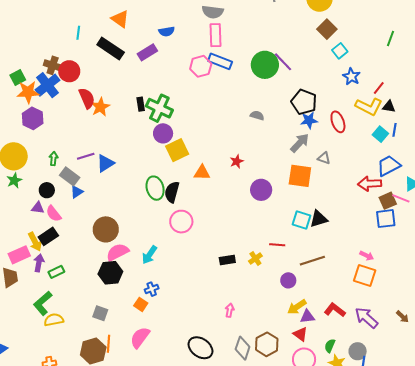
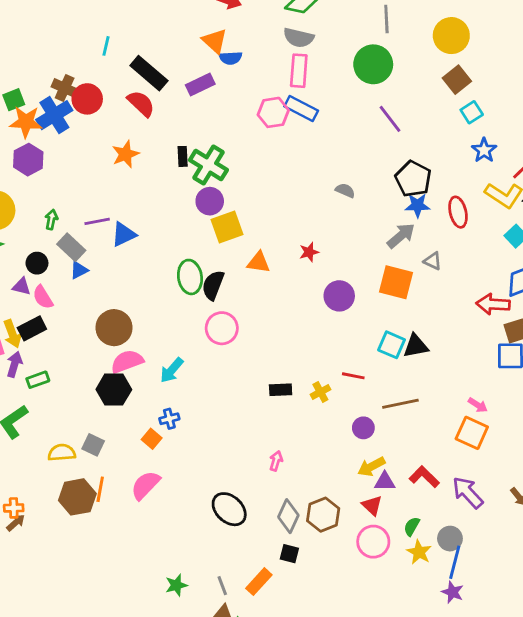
orange triangle: (120, 19) -> (215, 41), moved
green circle: (265, 65) -> (373, 64), moved
red semicircle: (87, 98) -> (141, 104), moved, turned -30
yellow semicircle: (54, 320) -> (62, 453), moved

